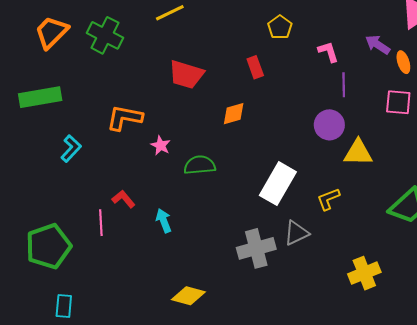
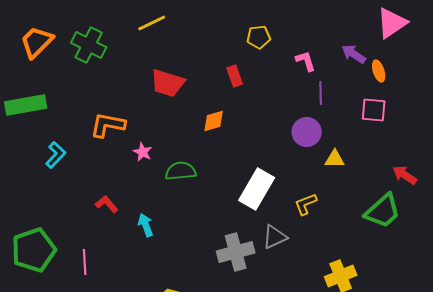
yellow pentagon: (280, 27) -> (259, 37), turned 30
yellow triangle: (358, 153) -> (335, 159), size x0.7
pink line: (101, 223) -> (85, 262), moved

